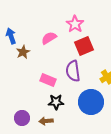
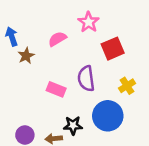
red square: (84, 46) -> (113, 49), moved
black star: (56, 102) -> (73, 125), moved

